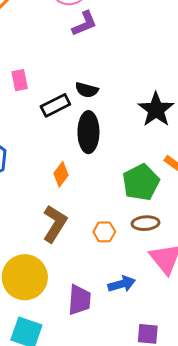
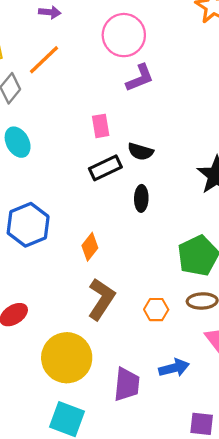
pink rectangle: (20, 80) -> (101, 126), moved
black ellipse: (88, 132) -> (141, 198), size x0.6
orange diamond: (61, 174) -> (90, 247), moved

